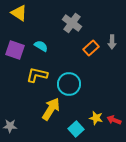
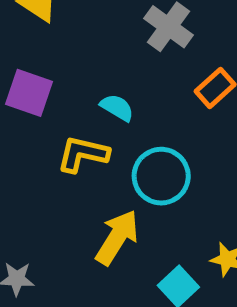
cyan semicircle: (41, 46) -> (117, 108), moved

